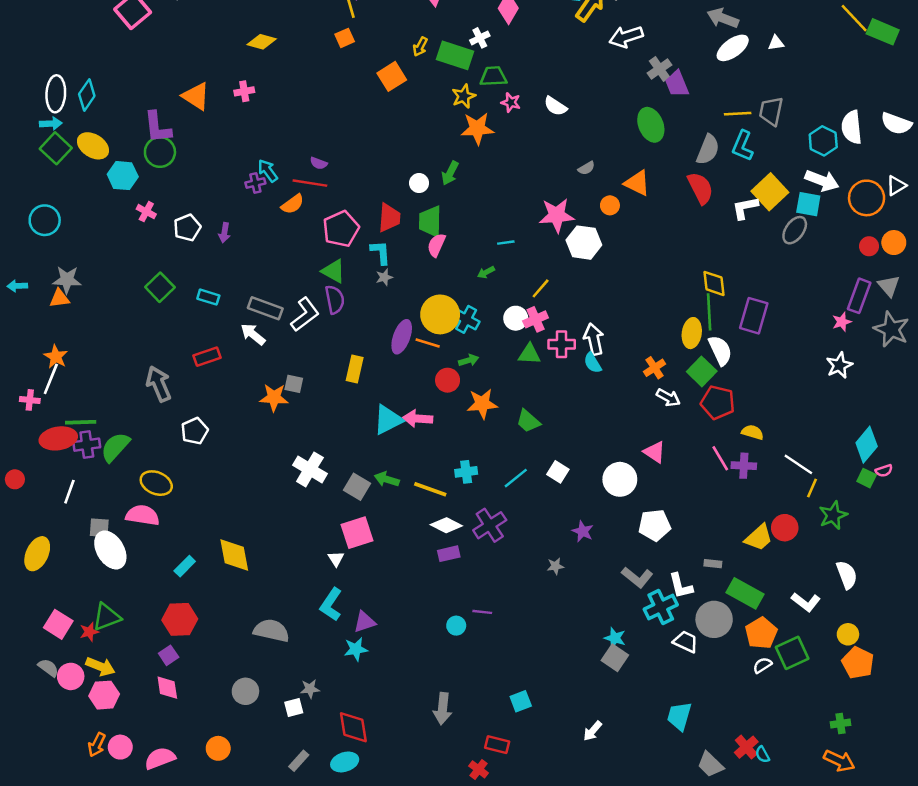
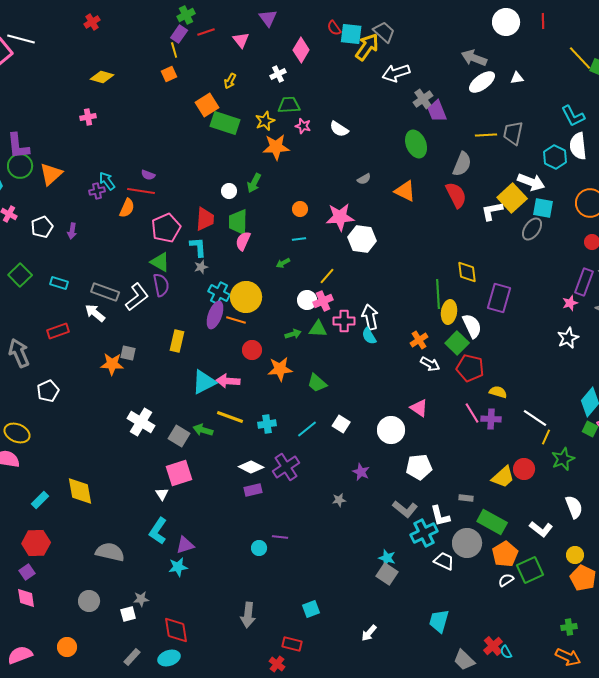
green rectangle: (455, 55) -> (225, 123), moved
orange triangle: (196, 96) -> (51, 174), moved, turned 45
cyan L-shape: (743, 146) -> (573, 116), moved, turned -50
white arrow: (822, 181) -> (531, 182), moved
orange semicircle: (293, 204) -> (127, 208), turned -30
orange circle: (610, 205) -> (300, 209), moved
green line: (709, 312) -> (438, 294), moved
cyan cross: (466, 319) -> (219, 293), moved
green arrow: (469, 360) -> (293, 334), moved
yellow line: (430, 489) -> (230, 417), moved

